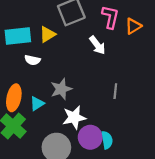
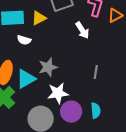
cyan triangle: (37, 104) -> (26, 79), size x1.5
cyan semicircle: (107, 140) -> (96, 110), moved

